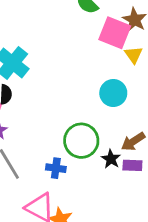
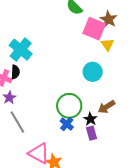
purple rectangle: (132, 165) -> (91, 133), moved, turned 72
blue cross: (56, 168) -> (67, 124), moved, turned 32

